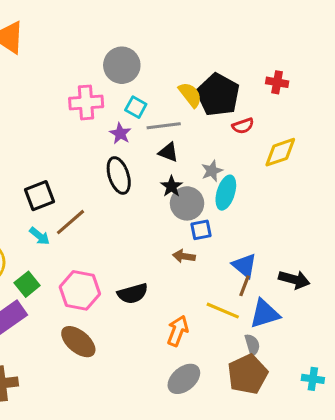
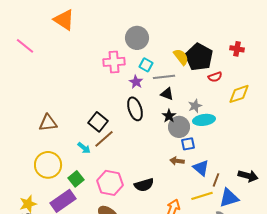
cyan ellipse: (226, 193) -> (204, 120), turned 65
black square: (39, 196) -> (98, 122), moved, turned -30
blue triangle: (244, 266) -> (201, 168), moved
yellow line: (223, 311) -> (202, 196), turned -40

